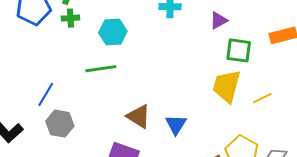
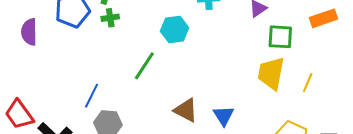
cyan hexagon: (113, 32) -> (175, 30), moved
green line: (101, 69) -> (144, 66), turned -44
yellow line: (262, 98) -> (308, 82), turned -36

